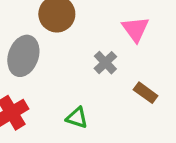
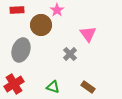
brown rectangle: (146, 93) -> (88, 87), moved

